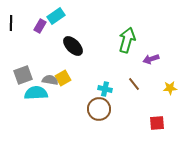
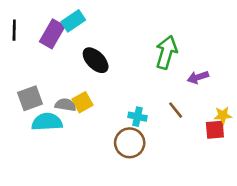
purple rectangle: (40, 26) -> (52, 34), size x1.5
red square: (157, 123) -> (215, 130), moved

